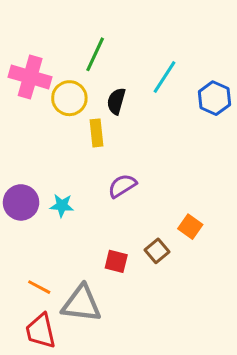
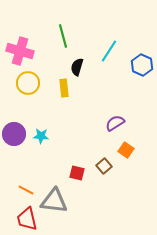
green line: (95, 54) -> (63, 36), turned -40
yellow circle: (69, 98) -> (28, 83), moved
purple semicircle: (122, 186) -> (115, 123), moved

